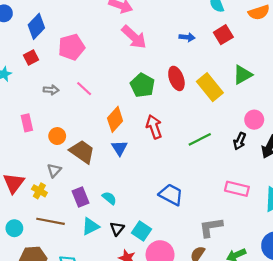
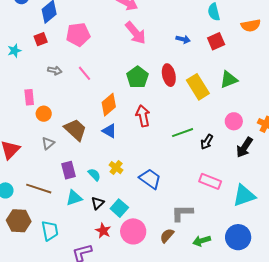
orange circle: (57, 136) -> (44, 114), moved
black arrow: (240, 141) -> (207, 142), moved
blue triangle: (119, 148) -> (109, 131), turned -35
yellow cross: (39, 191) -> (116, 168), moved

